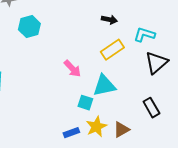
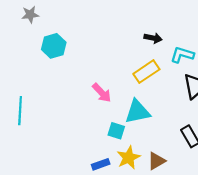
black arrow: (109, 20) -> (153, 38), moved

